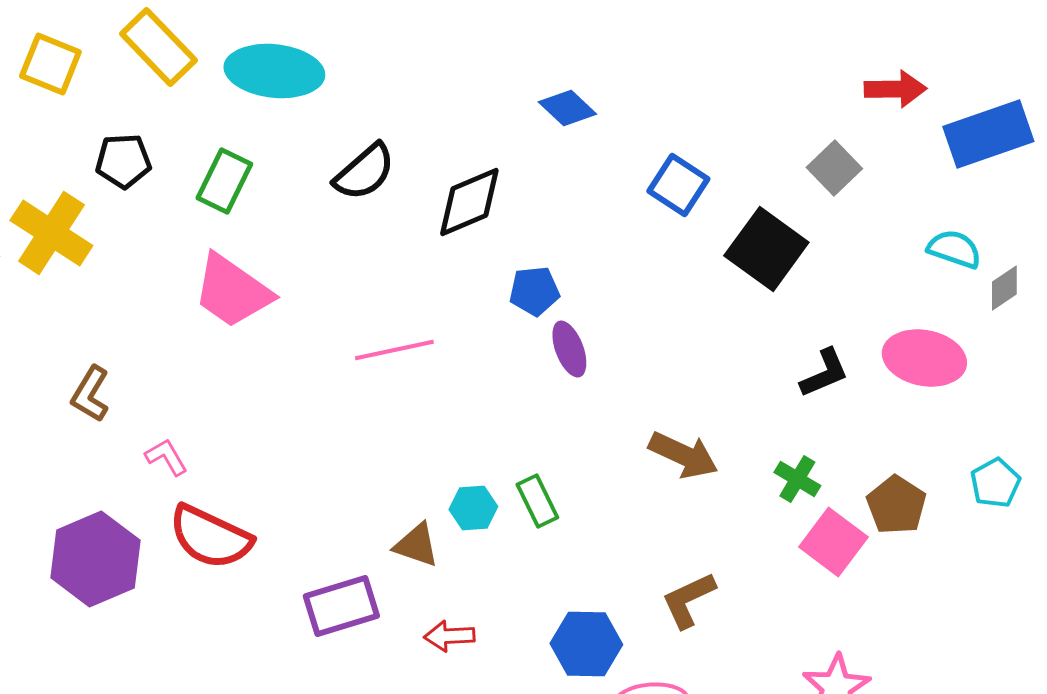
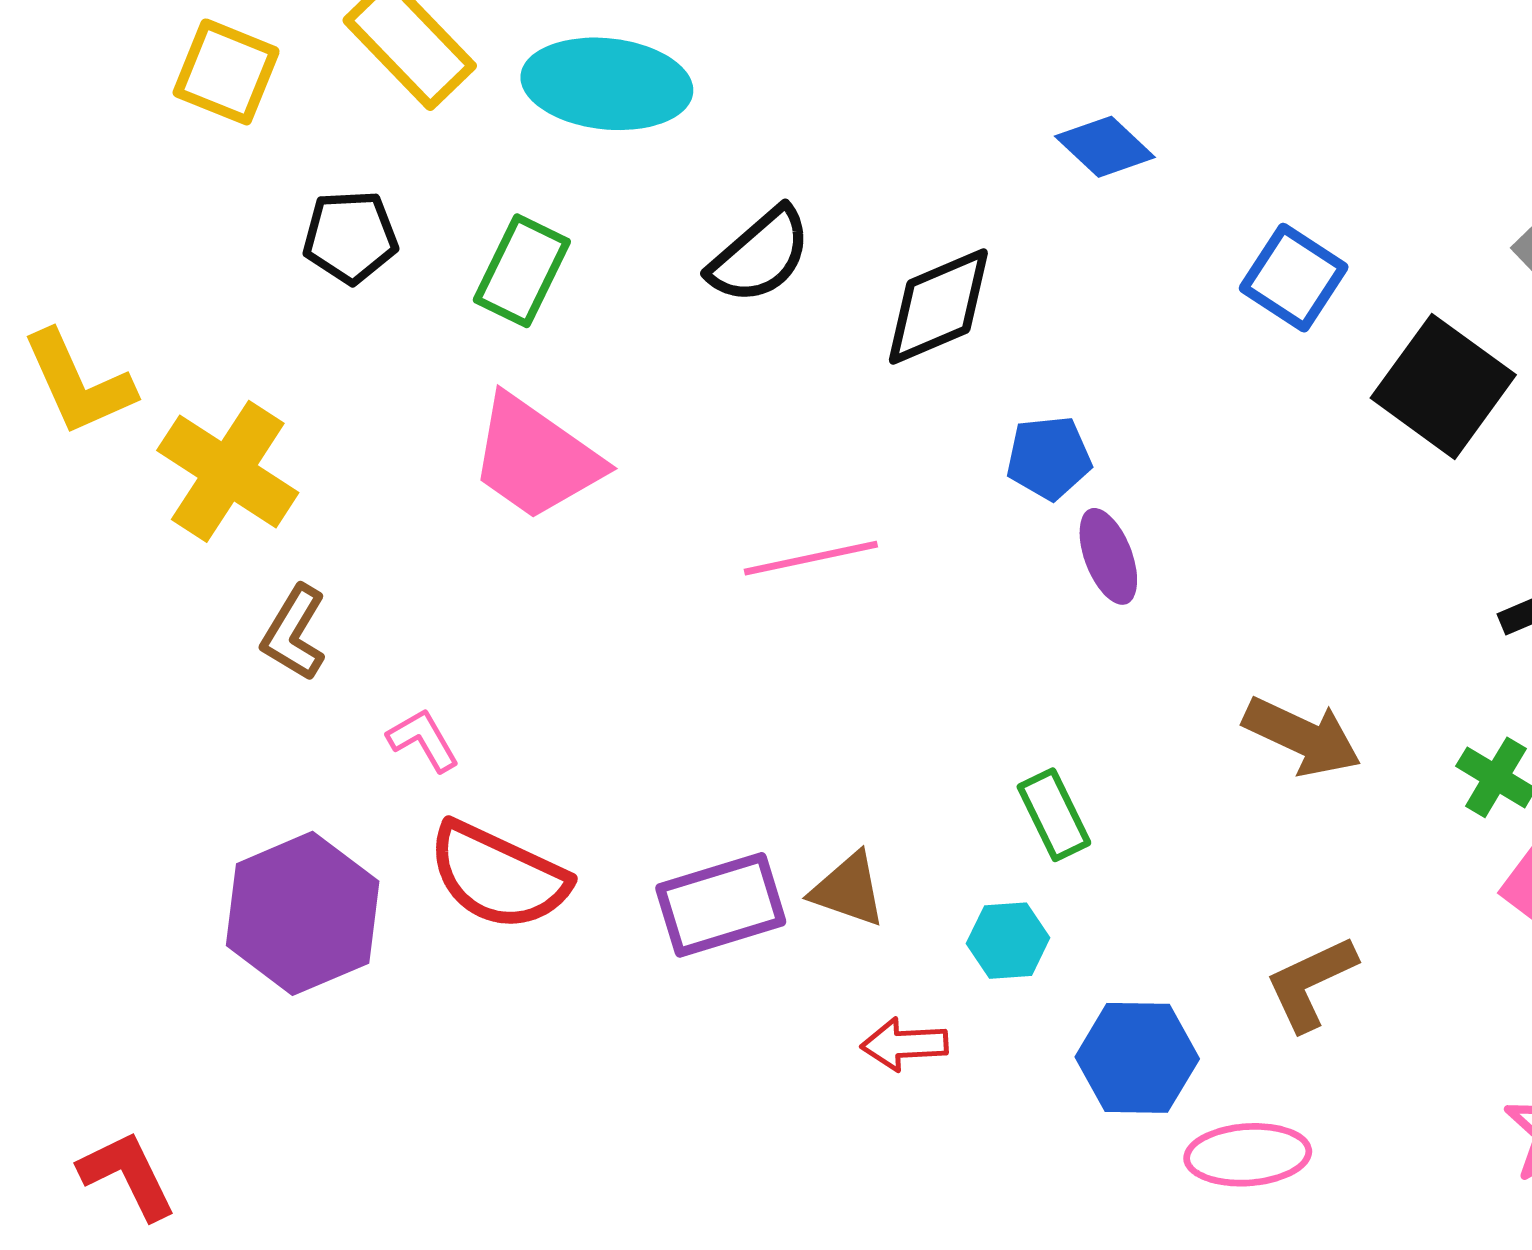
yellow cross: (51, 233) -> (228, 471), moved
cyan hexagon: (473, 508) -> (1008, 941), moved
purple rectangle: (341, 606) -> (721, 905), moved

